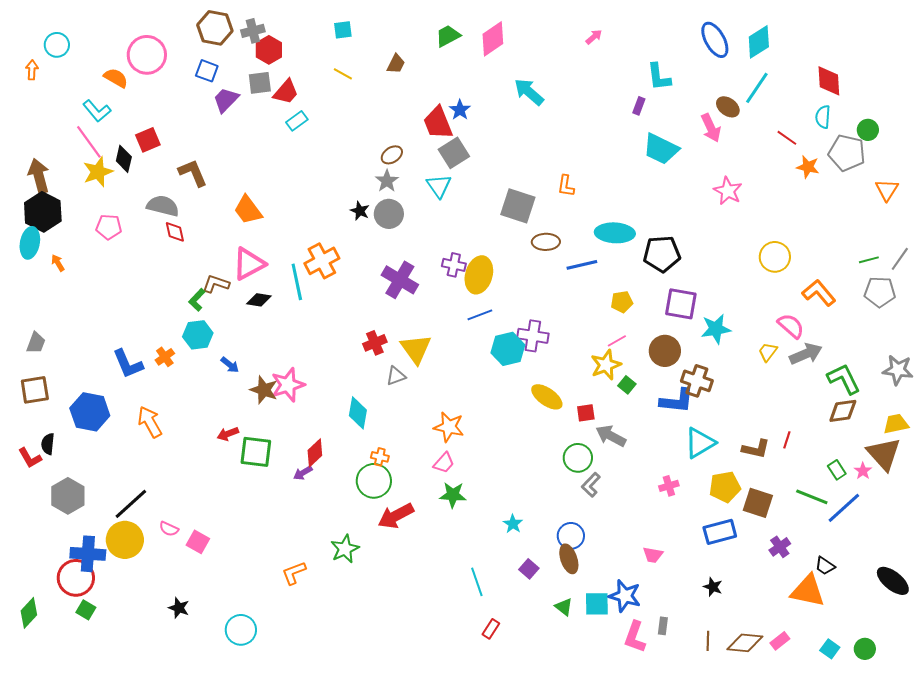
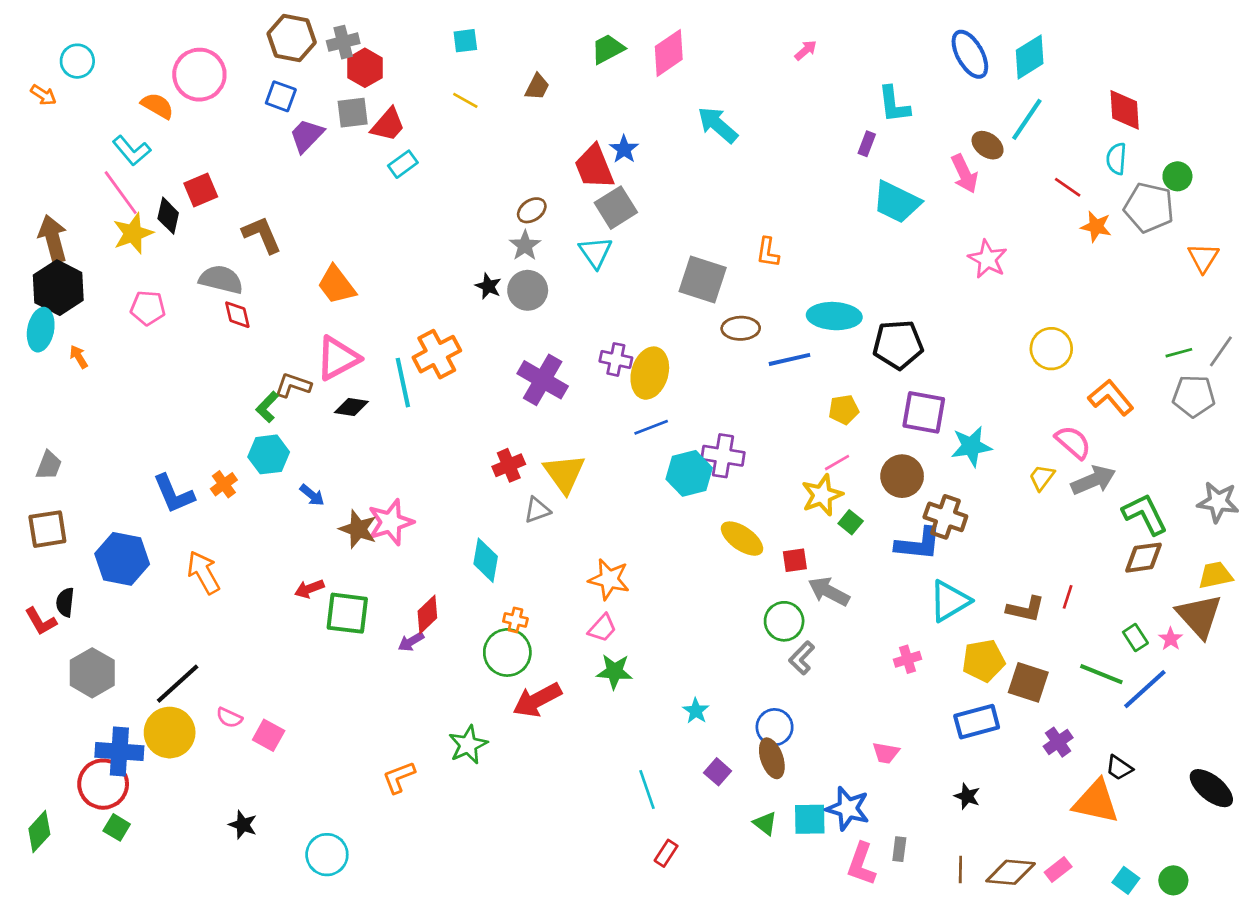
orange arrow: (32, 70) -> (43, 95), turned 120

